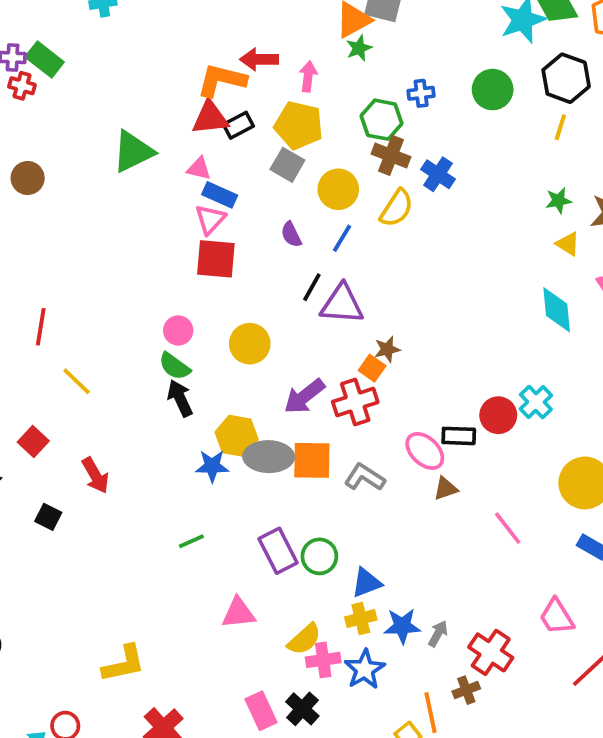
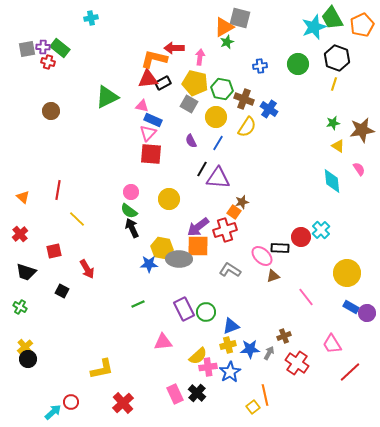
green hexagon: (382, 120) -> (222, 89), moved
red square: (33, 442) -> (54, 251), turned 35
orange square: (312, 460) -> (198, 246), moved
brown cross: (466, 690) -> (284, 336), moved

